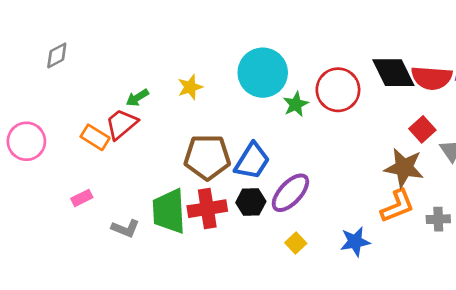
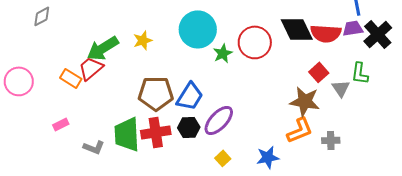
green arrow: (137, 98) -> (103, 48), size x1.8

